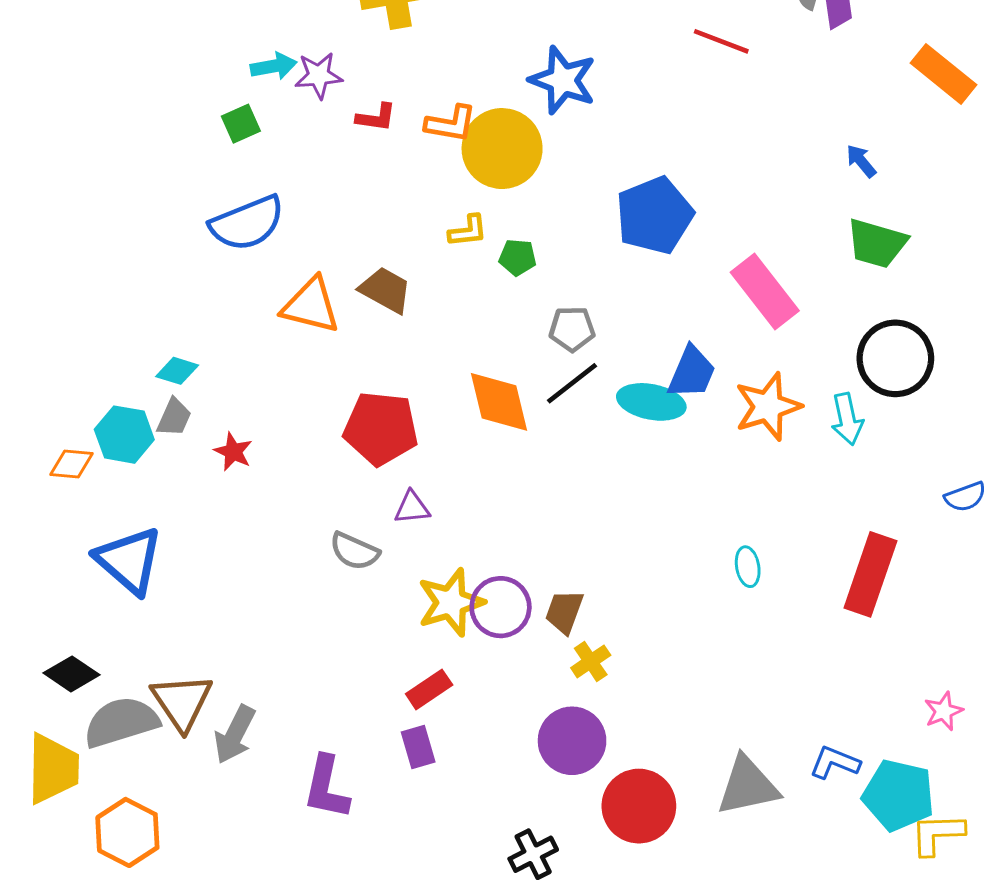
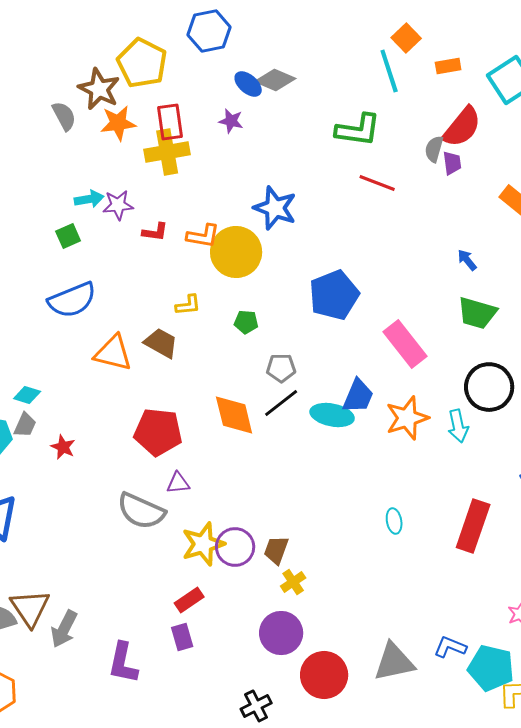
yellow L-shape: (468, 231) -> (188, 305), moved
gray semicircle: (354, 551) -> (141, 511), size x1.5

